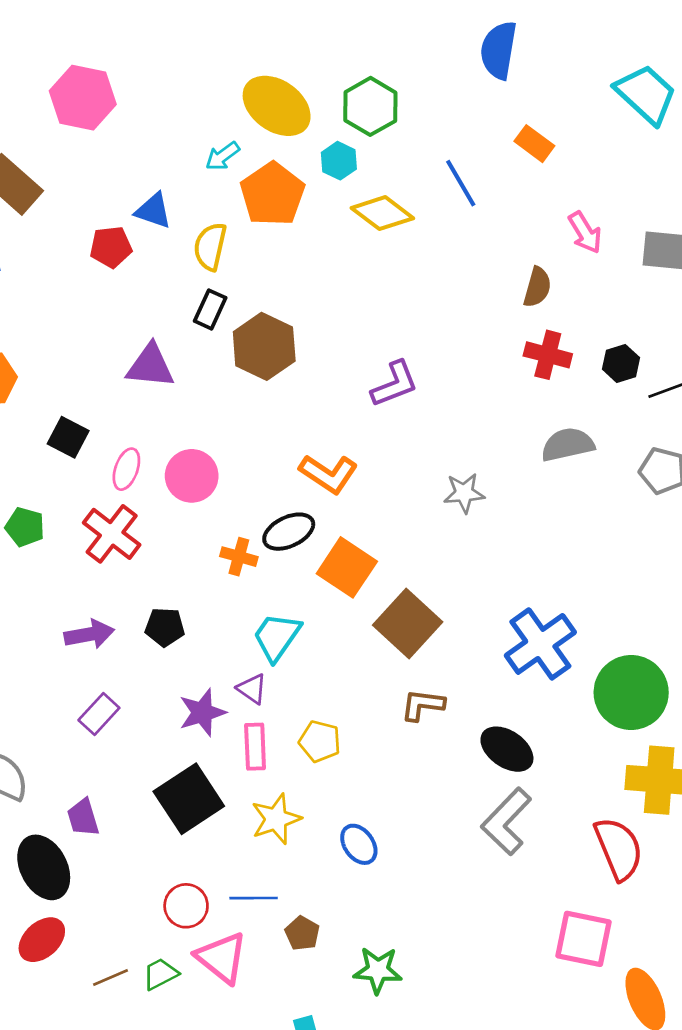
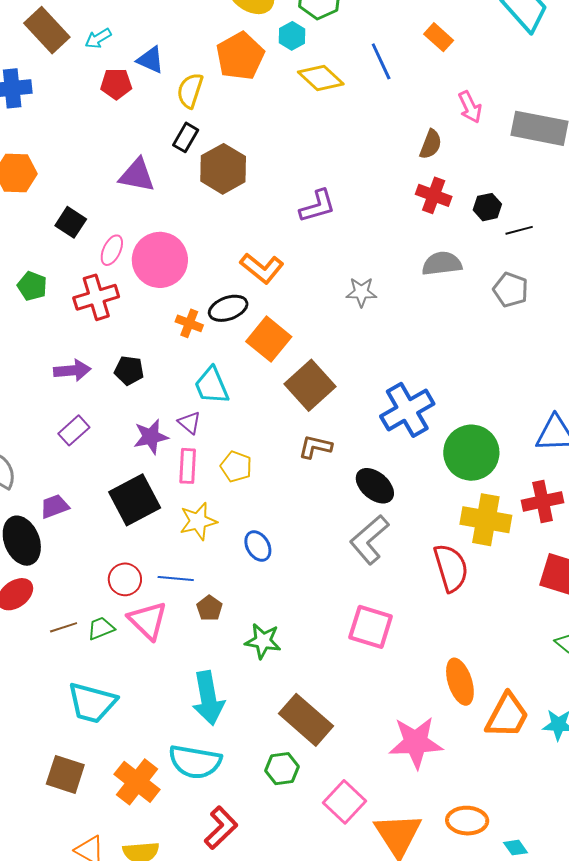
cyan arrow: (223, 156) -> (98, 38), moved
pink circle: (192, 476) -> (160, 260), size x1.4
red cross: (112, 534) -> (96, 297), turned 30
cyan trapezoid: (277, 637) -> (212, 386), turned -63
purple trapezoid: (83, 818) -> (55, 506), turned 80
pink square: (583, 939) -> (371, 627), moved

